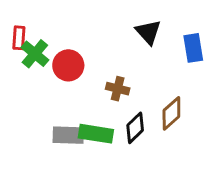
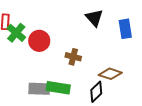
brown diamond: (171, 113) -> (110, 74), turned 60
black diamond: (135, 128) -> (96, 92), moved

